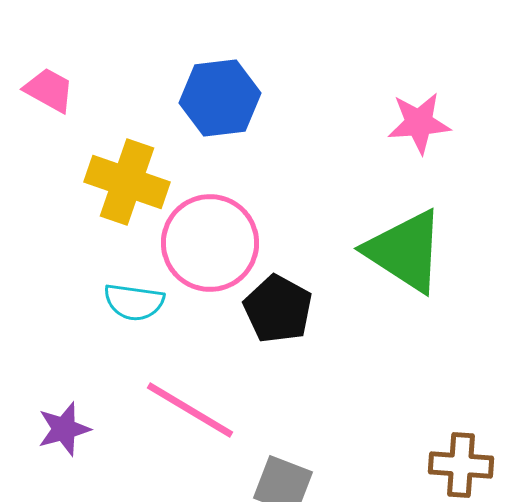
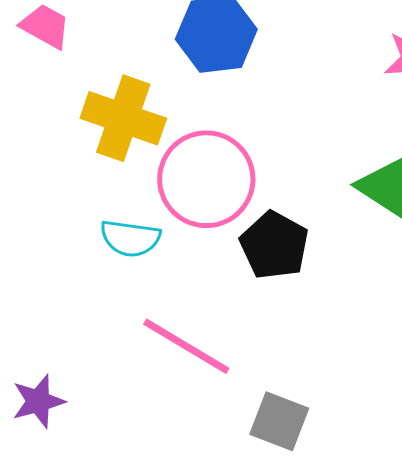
purple star: (64, 429) -> (38, 401), moved

